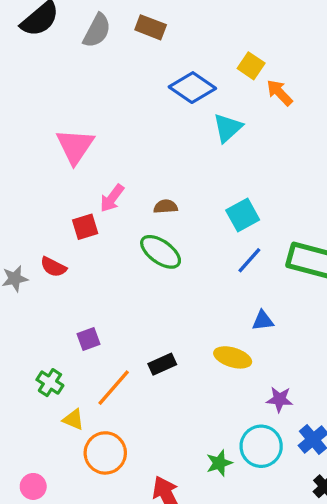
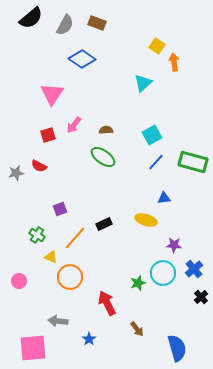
blue diamond: (192, 88) -> (82, 59), moved
orange arrow: (280, 93) -> (174, 62), turned 36
red square: (85, 227) -> (48, 135), moved
pink circle: (33, 486) -> (19, 281), moved

